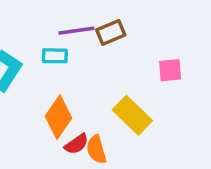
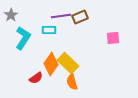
yellow rectangle: (132, 115) -> (68, 63), moved
red semicircle: (77, 144) -> (36, 78), moved

